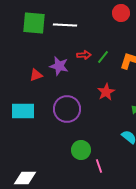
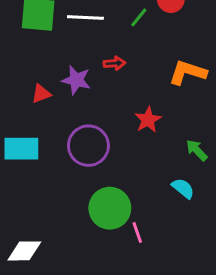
green line: (103, 57) -> (139, 17), moved
green circle: (81, 150) -> (110, 208), size x1.4

